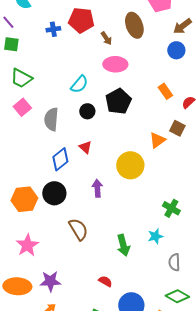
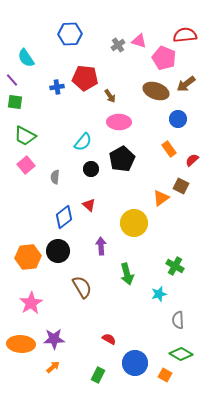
brown ellipse: (134, 25) -> (156, 91), moved, turned -50
blue circle: (176, 50) -> (178, 119), moved
gray semicircle: (51, 119) -> (55, 177), size x0.6
green arrow: (123, 245) -> (127, 274), moved

